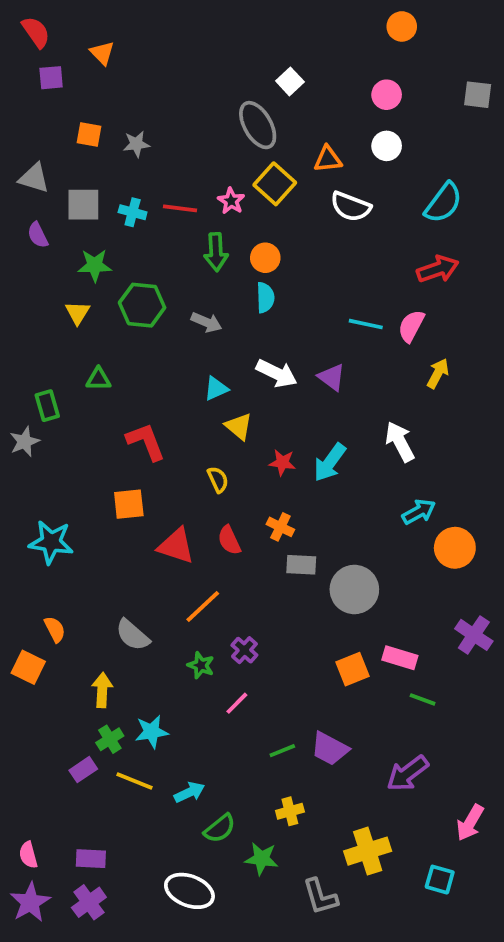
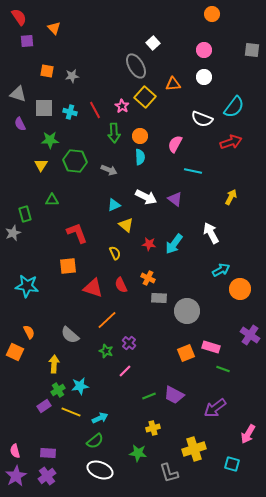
white semicircle: (351, 207) -> (202, 119), moved
red line: (180, 208) -> (95, 110), turned 54
pink semicircle: (411, 326) -> (175, 144), moved
green semicircle: (220, 828) -> (95, 441), moved

